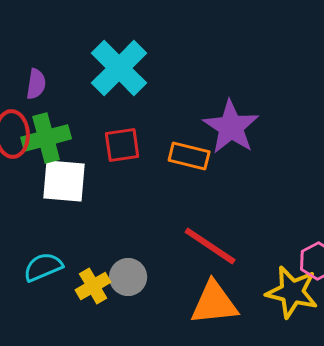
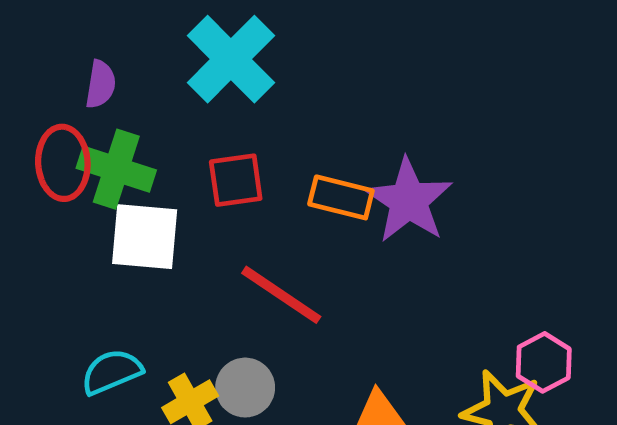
purple star: (231, 127) -> (409, 201), moved
green cross: (46, 138) -> (116, 169), turned 33
red line: (210, 246) -> (281, 295), moved

